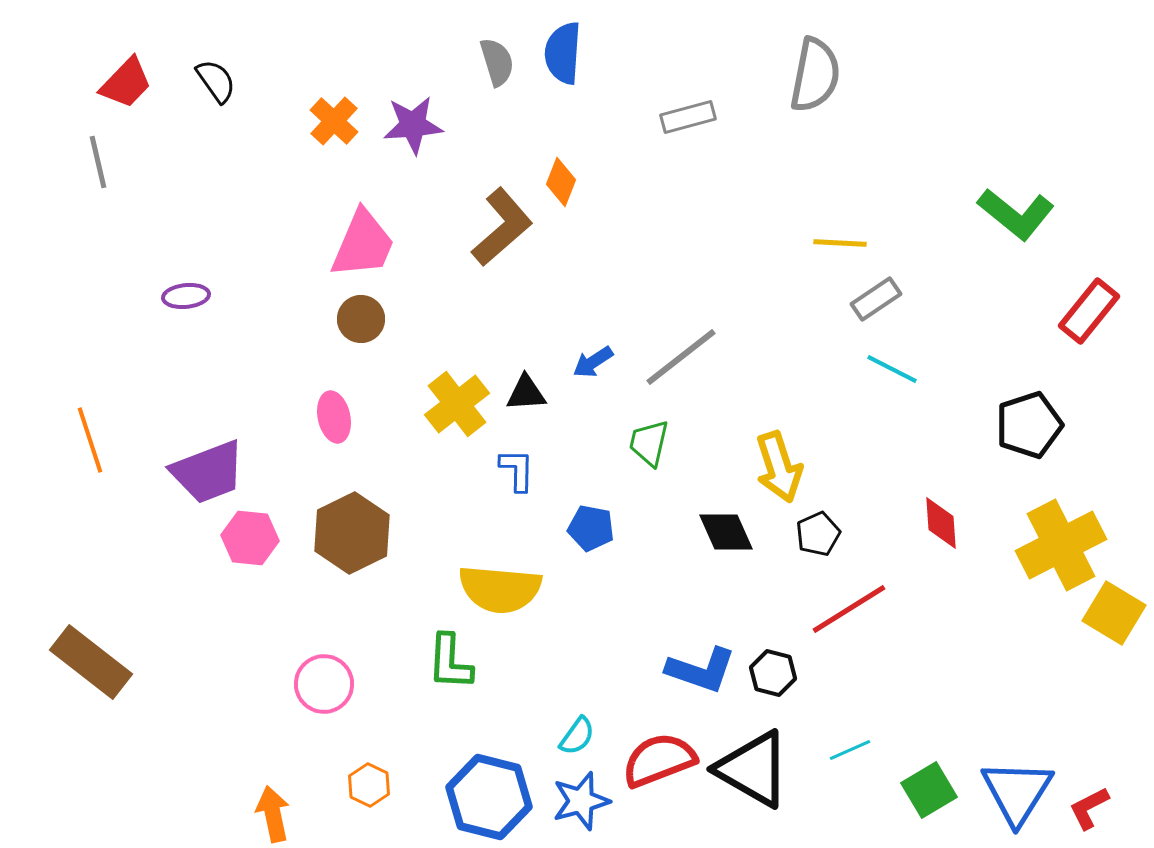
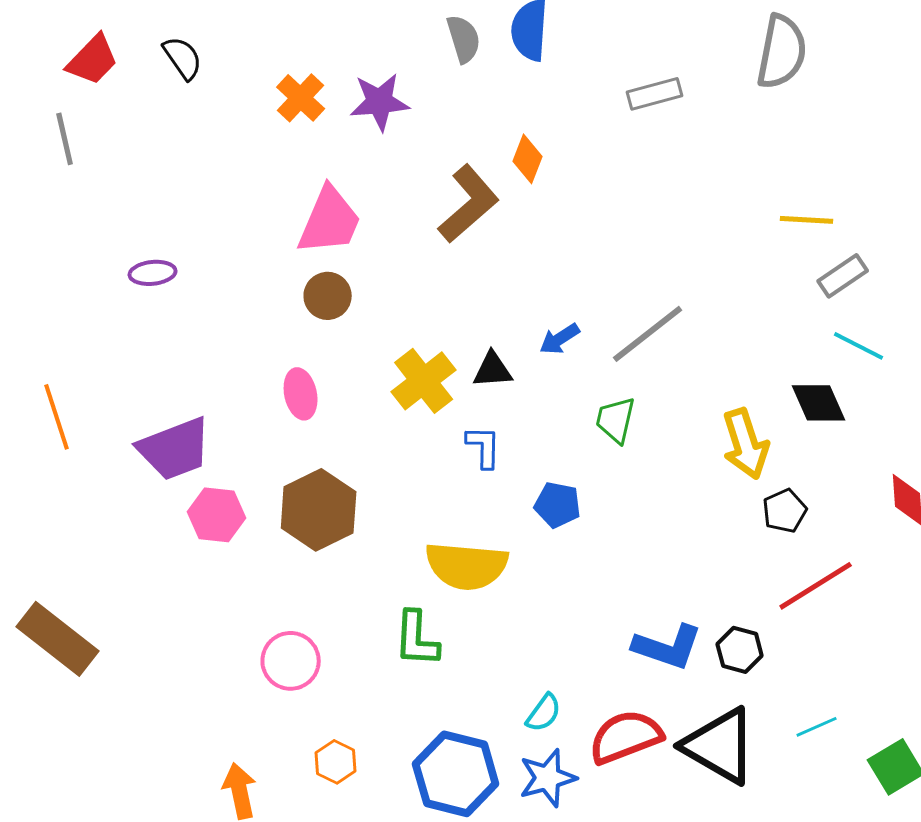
black diamond: (726, 532) -> (819, 403), moved

